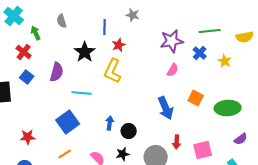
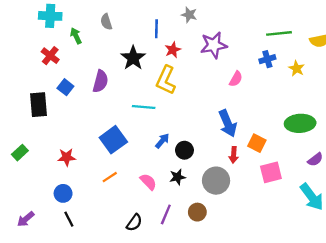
cyan cross: (14, 16) -> (50, 16), turned -36
purple star: (172, 41) -> (214, 45), moved
red cross: (24, 52) -> (50, 56), moved
blue cross: (200, 53) -> (267, 59), turned 32
cyan line: (82, 93) -> (144, 107), moved
orange square: (196, 98) -> (257, 143), moved
blue arrow: (110, 123) -> (162, 141), turned 32
red arrow: (177, 142) -> (234, 155), moved

